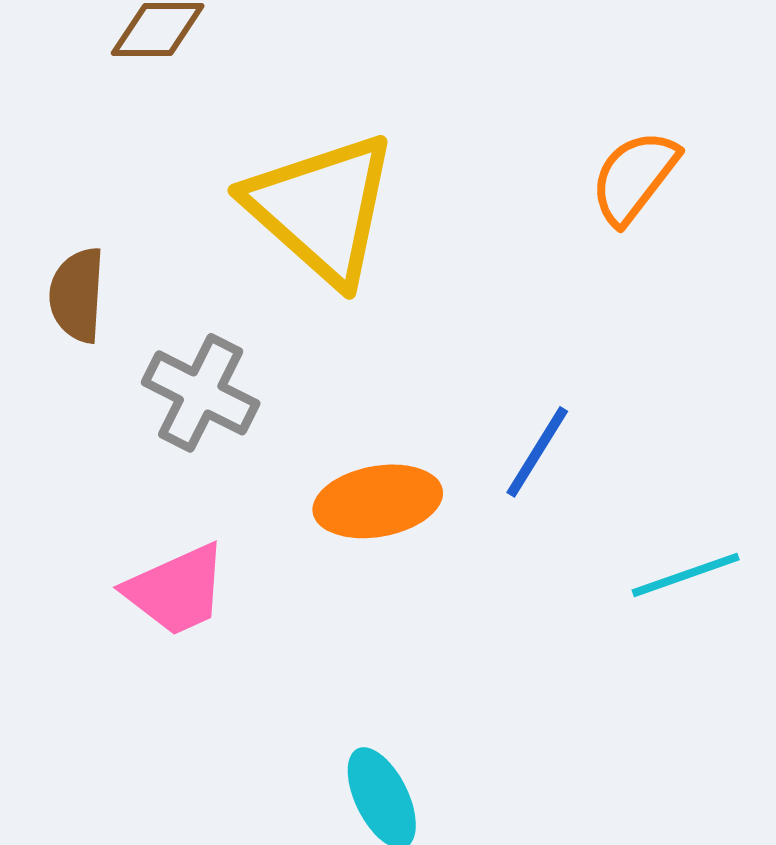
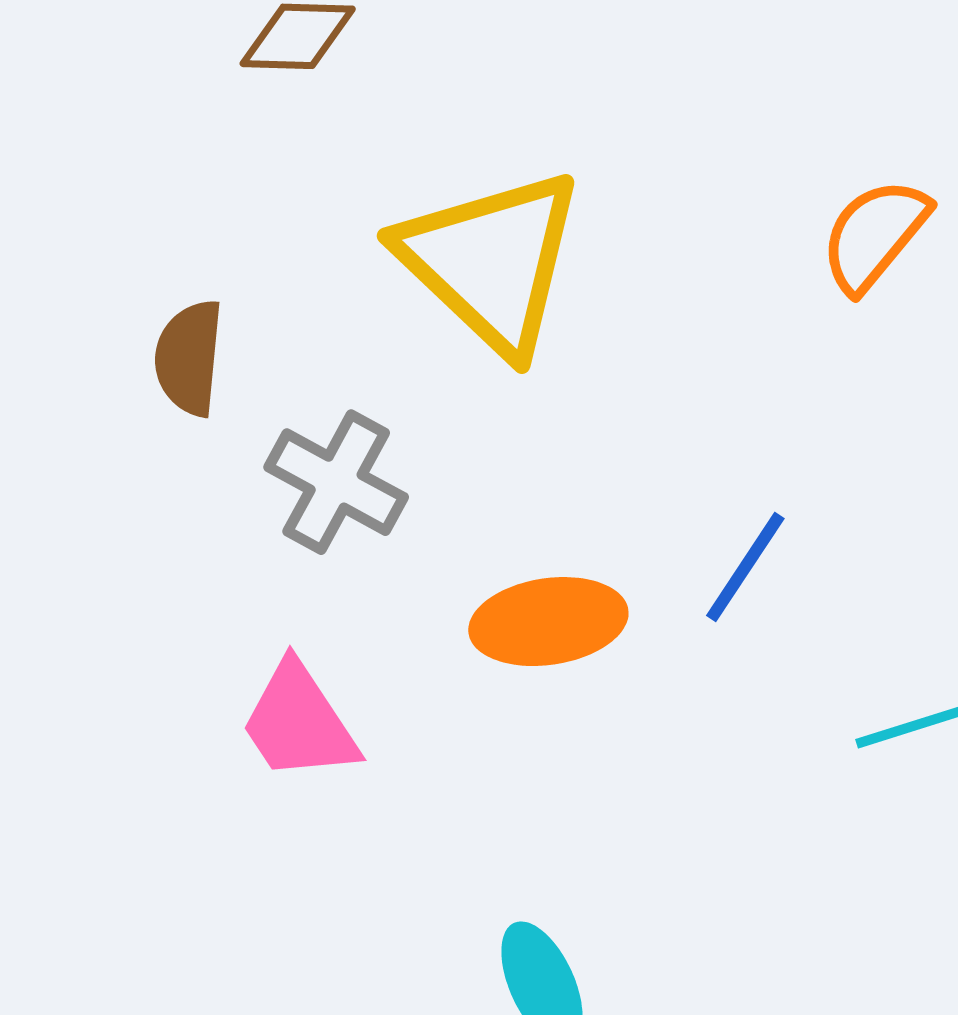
pink trapezoid: (176, 590) -> (299, 722), turned 79

